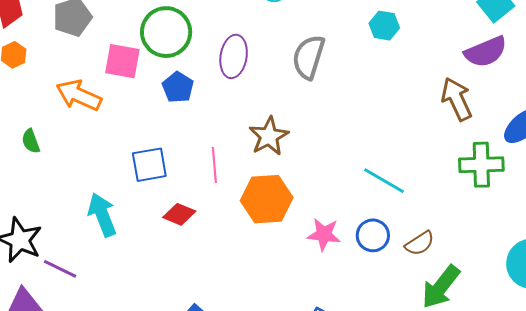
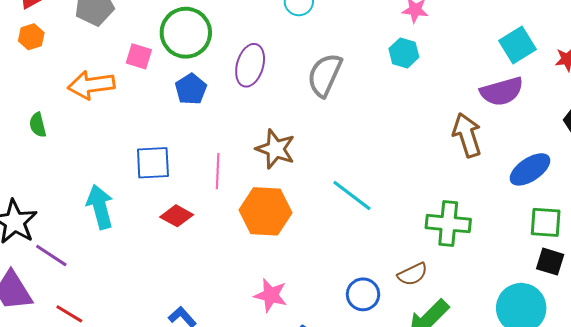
pink square: (122, 61) -> (139, 56), size x0.7
orange arrow: (79, 95) -> (91, 85), turned -39
brown star: (269, 136) -> (275, 149), turned -30
green cross: (481, 165) -> (448, 224), moved
cyan line: (384, 181) -> (352, 195), moved
pink star: (324, 234) -> (271, 295), moved
blue circle: (373, 235) -> (363, 294), moved

